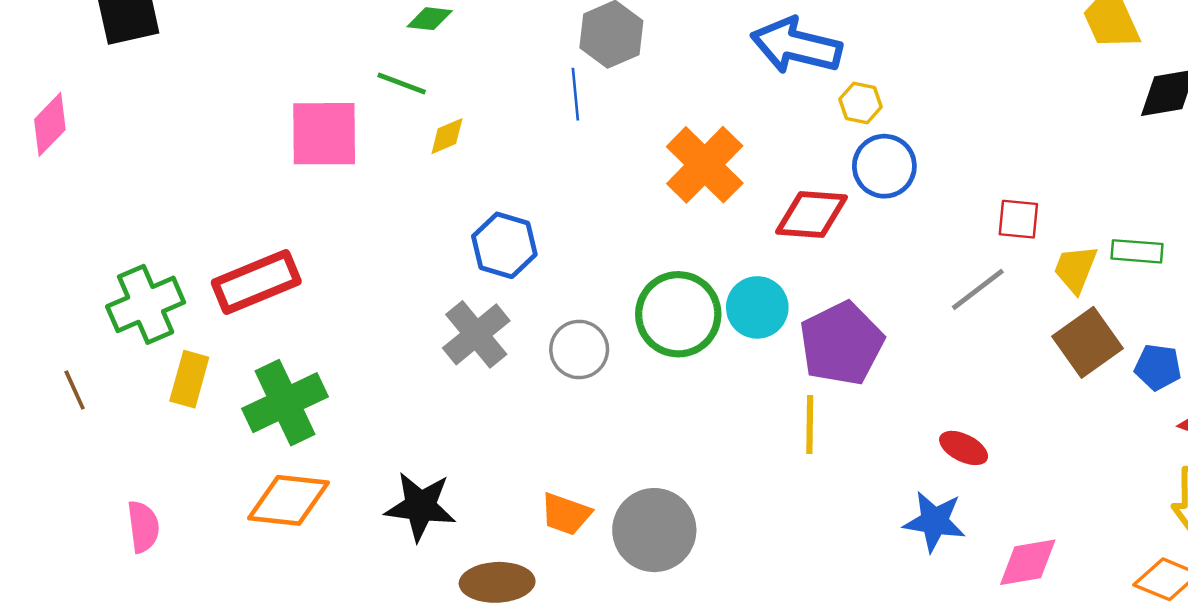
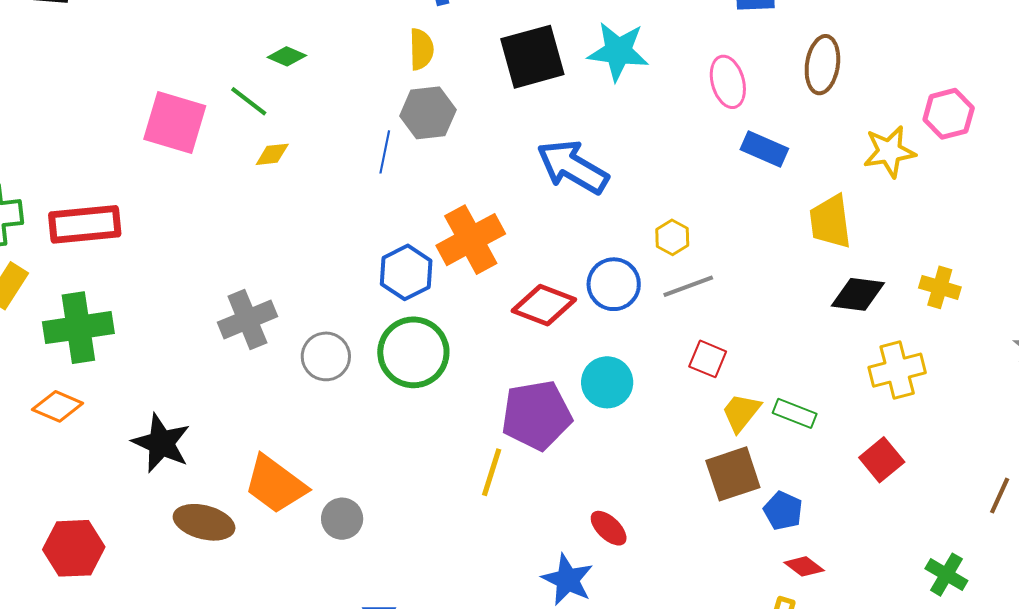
yellow hexagon: (860, 103) -> (672, 237), moved
blue hexagon: (504, 245) -> (406, 272), moved
gray line: (978, 289) -> (688, 286), moved
cyan circle: (757, 307) -> (607, 382), moved
orange diamond: (289, 500) -> (58, 406), size x0.7
orange trapezoid: (566, 514) -> (275, 484), size x1.5
gray circle: (654, 530) -> (342, 519), size x0.6

